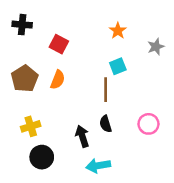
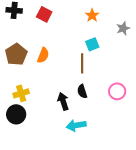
red square: (59, 44) -> (44, 14), moved
black circle: (42, 157) -> (16, 114), moved

